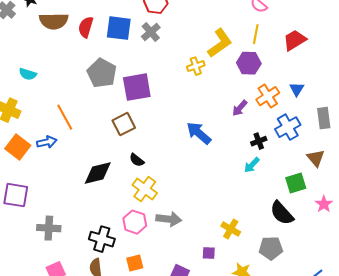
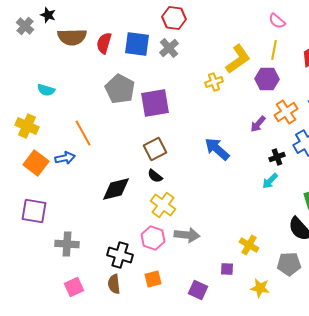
brown square: (124, 124) -> (155, 149), moved

